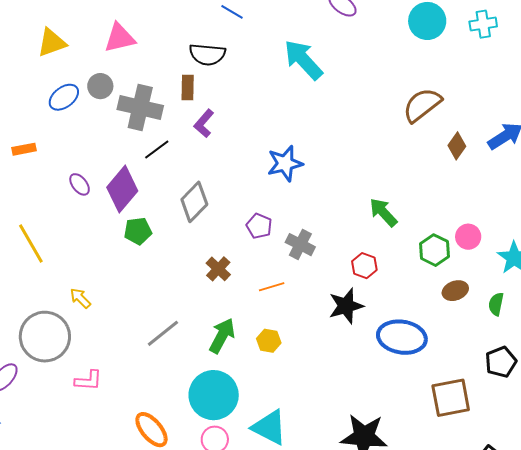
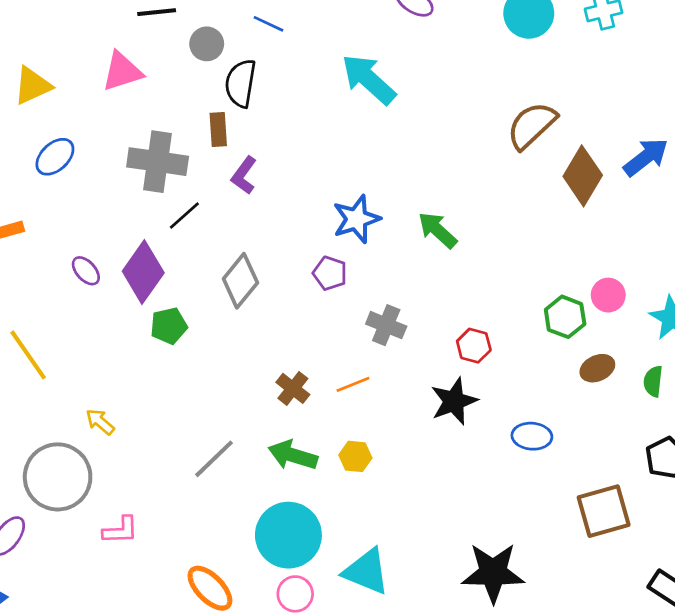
black semicircle: (207, 54) -> (241, 83), turned 99
gray circle: (100, 86) -> (207, 44), moved
brown diamond: (457, 146) -> (583, 176), size x1.6
green arrow: (383, 212) -> (438, 230), moved
purple pentagon: (259, 226) -> (330, 273), moved
brown cross: (218, 269) -> (293, 388), moved
green arrow: (222, 336) -> (293, 455), turned -96
blue ellipse: (402, 337) -> (532, 436), size x0.6

